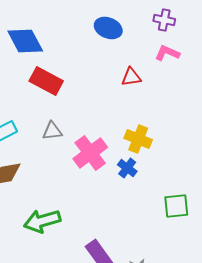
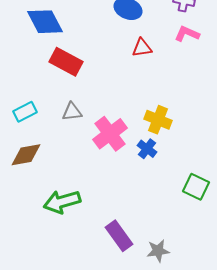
red triangle: (131, 77) -> (142, 48), moved
green square: (176, 206) -> (196, 187), turned 32

